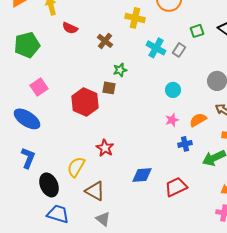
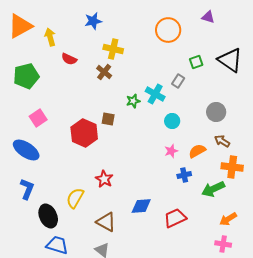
yellow cross: (135, 18) -> (113, 49), moved
cyan cross: (156, 48) -> (155, 94), moved
green star: (120, 70) -> (133, 101), moved
brown triangle: (95, 191) -> (106, 222), moved

